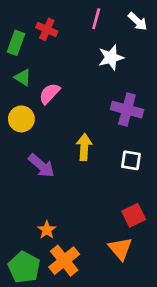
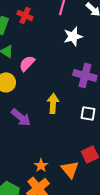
orange star: (47, 230) -> (41, 165), moved
orange triangle: (120, 249) -> (70, 169), moved

